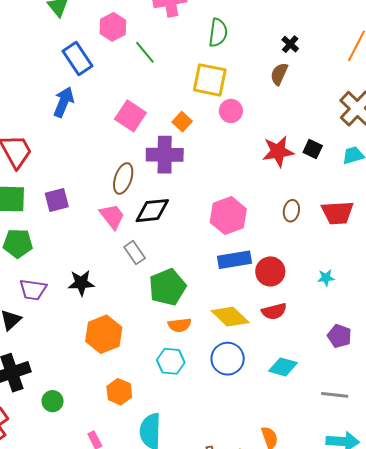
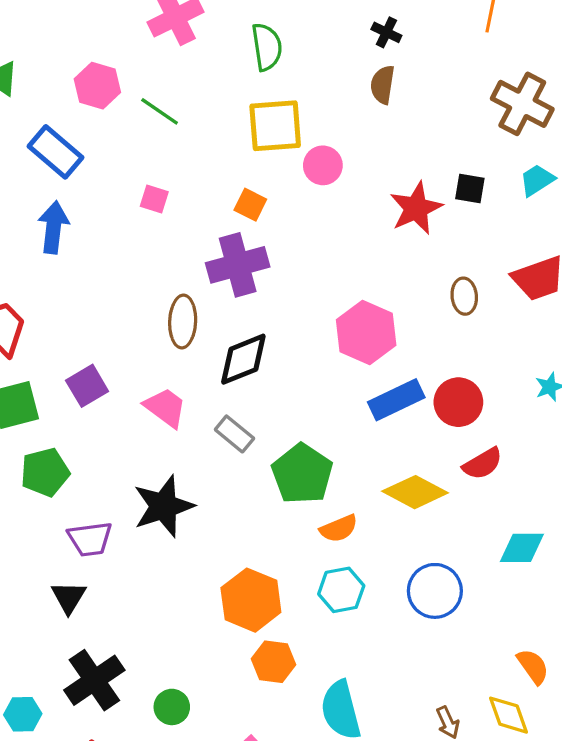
pink square: (130, 116) -> (154, 199), moved, size x0.6
pink trapezoid: (112, 216) -> (165, 408), moved
black star: (81, 283) -> (164, 506), size x1.4
orange hexagon: (104, 334) -> (251, 600), moved
blue circle: (228, 359) -> (435, 591), moved

